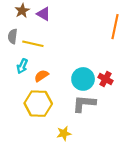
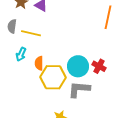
orange semicircle: (41, 76) -> (39, 63), turned -56
yellow hexagon: (38, 104) -> (53, 77), moved

